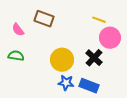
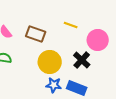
brown rectangle: (44, 19) -> (36, 34), moved
yellow line: (99, 20) -> (71, 25), moved

